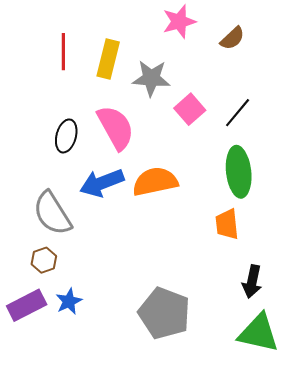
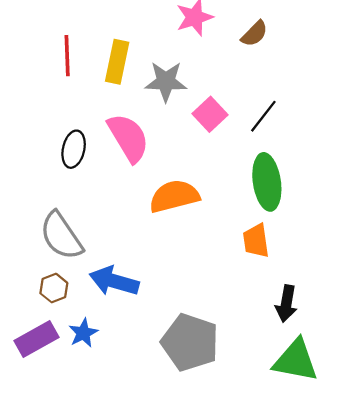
blue arrow: (102, 183) -> (114, 281), moved, turned 39

